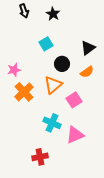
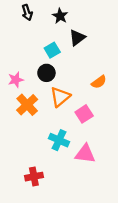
black triangle: (88, 48) -> (77, 38), moved
black circle: (62, 64) -> (46, 73), moved
pink triangle: (75, 135) -> (85, 154), turned 30
red cross: (40, 157) -> (34, 177), moved

